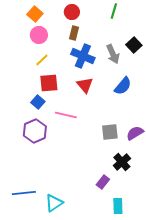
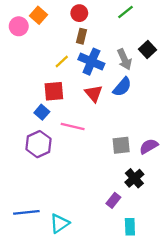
green line: (114, 11) -> (126, 12), turned 35
pink circle: (39, 35) -> (19, 26), moved
yellow line: (42, 60) -> (62, 62), moved
blue semicircle: (123, 86) -> (122, 87), moved

